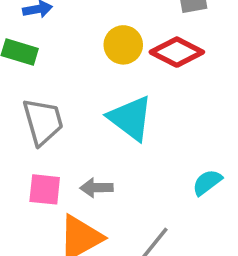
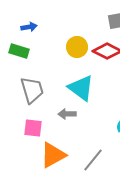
gray arrow: (96, 188) -> (67, 114), moved

